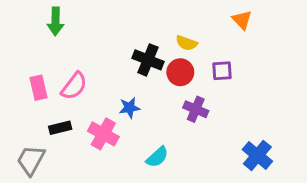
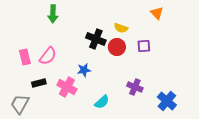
green arrow: (55, 21) -> (53, 14), moved
purple cross: (196, 109) -> (135, 87), moved

